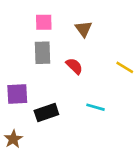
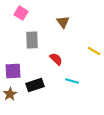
pink square: (44, 22) -> (21, 13), moved, turned 32
red semicircle: (74, 66) -> (56, 59), moved
brown star: (13, 139) -> (10, 94), moved

